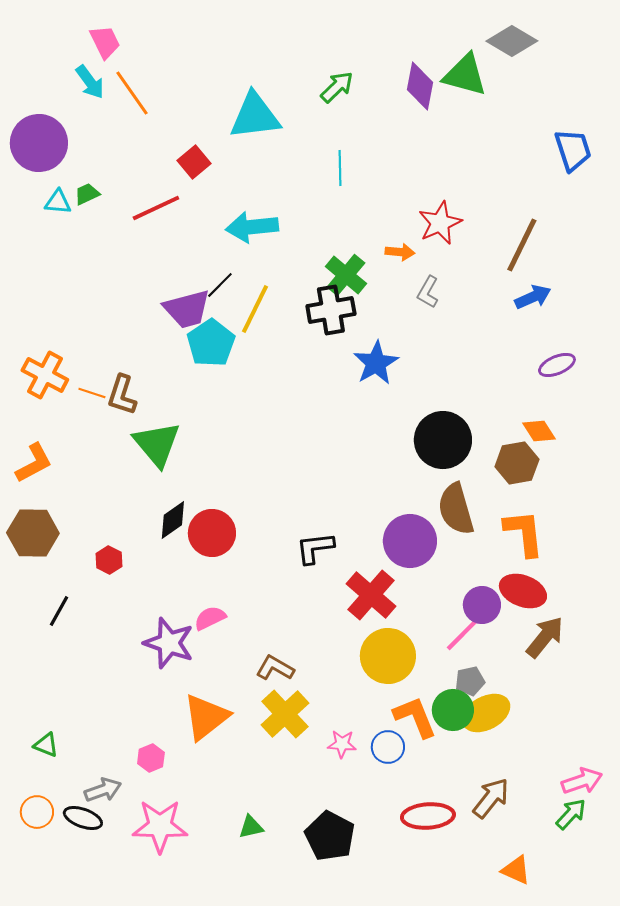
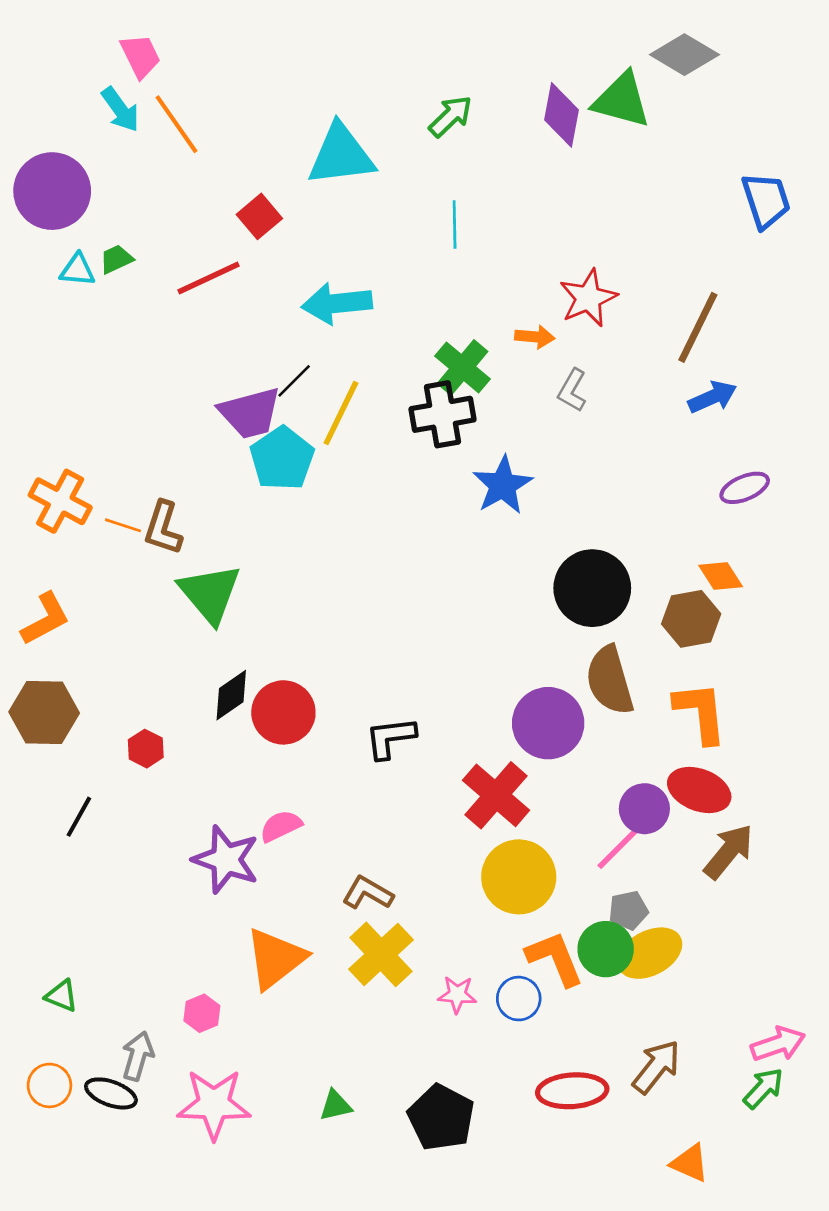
black L-shape: (315, 548) -> (390, 738), moved
gray arrow: (103, 790) -> (138, 1056), turned -54

